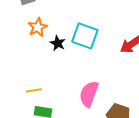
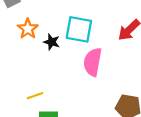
pink semicircle: (89, 94) -> (93, 62), moved

